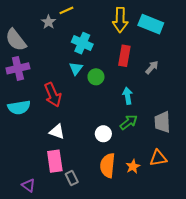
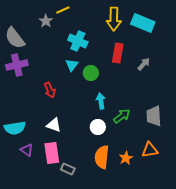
red arrow: (53, 95) -> (50, 90), size x0.7
cyan arrow: (128, 96) -> (101, 101), moved
cyan semicircle: (19, 107) -> (15, 128), moved
gray rectangle: (72, 178) -> (68, 169), turned -40
purple triangle: (28, 185) -> (27, 150), moved

